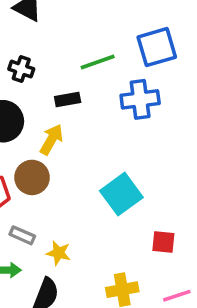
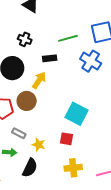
blue cross: (140, 99) -> (91, 61), turned 35
cyan square: (121, 194) -> (76, 114), turned -30
red square: (163, 242) -> (66, 139), moved

